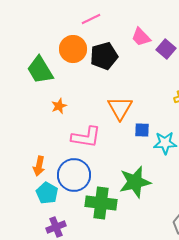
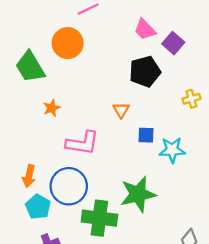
black pentagon: (104, 56) -> (145, 72), moved
orange triangle: (120, 108) -> (121, 110), size x0.6

